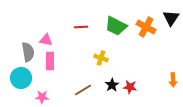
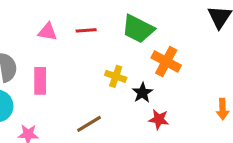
orange cross: (146, 27) -> (166, 62), moved
pink triangle: (46, 40) -> (47, 32), moved
black star: (112, 85) -> (142, 93), moved

